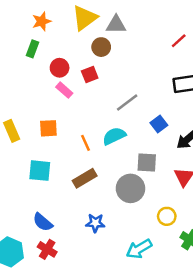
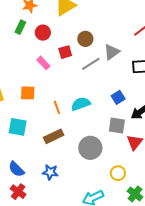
gray triangle: (116, 25) -> (112, 52), moved, turned -42
brown circle: (101, 47) -> (85, 39), moved
red circle: (60, 68) -> (43, 33), moved
gray line: (127, 102) -> (91, 64), moved
gray square: (147, 162) -> (117, 126), moved
blue star: (95, 223) -> (50, 172), moved

